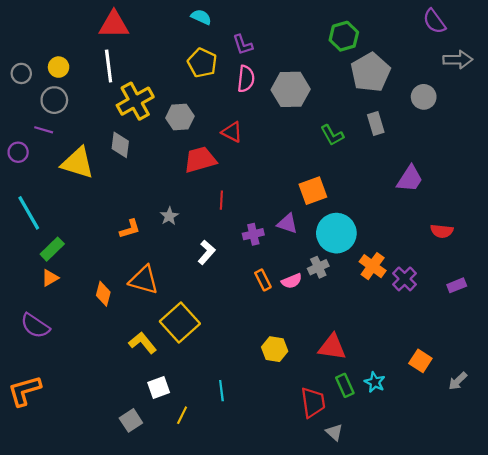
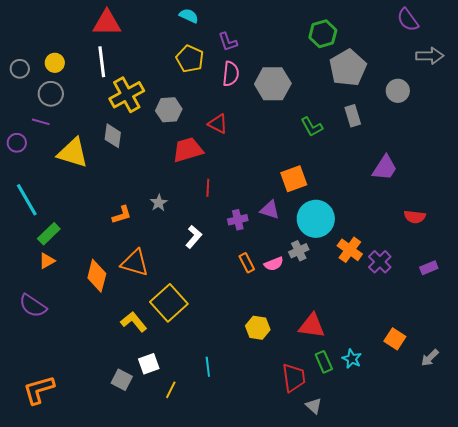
orange diamond: (103, 294) -> (97, 276), size x1.4
orange L-shape: (24, 391) -> (39, 390), moved
gray square: (131, 420) -> (122, 380), moved, turned -30

